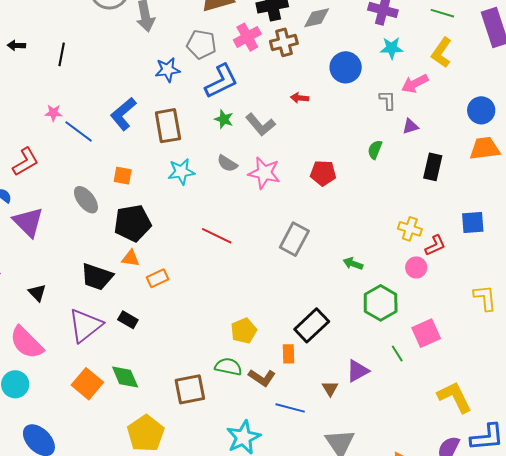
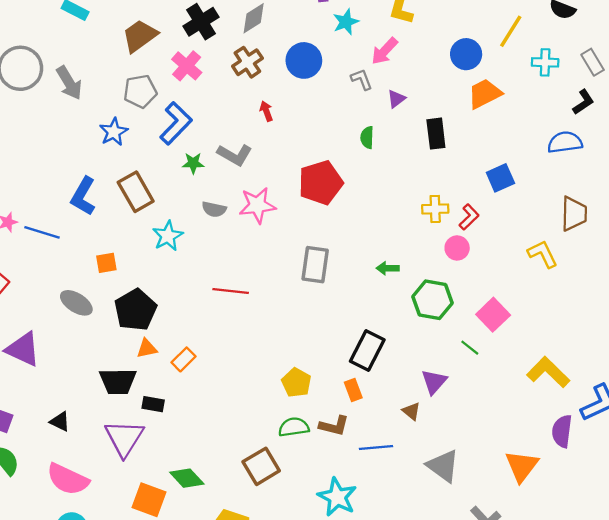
brown cross: (284, 42) -> (247, 62), moved
red arrow: (300, 98) -> (266, 111), turned 84
red pentagon: (323, 173) -> (321, 183), size x1.5
black rectangle: (128, 320) -> (153, 404), moved

